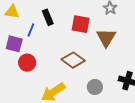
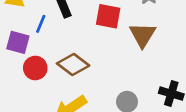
brown diamond: (73, 60) -> (73, 64), moved

